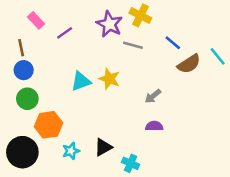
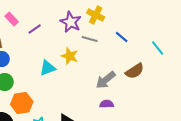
brown semicircle: (189, 64) -> (135, 71), moved
yellow star: (109, 79) -> (70, 56), moved
gray arrow: (153, 96) -> (106, 80), size x1.5

